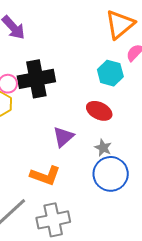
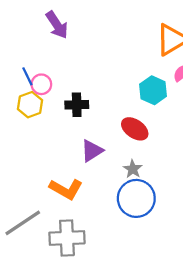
black cross: (36, 79) -> (77, 105), moved, size x0.6

